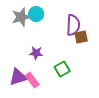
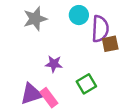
cyan circle: (36, 14) -> (79, 15), moved

